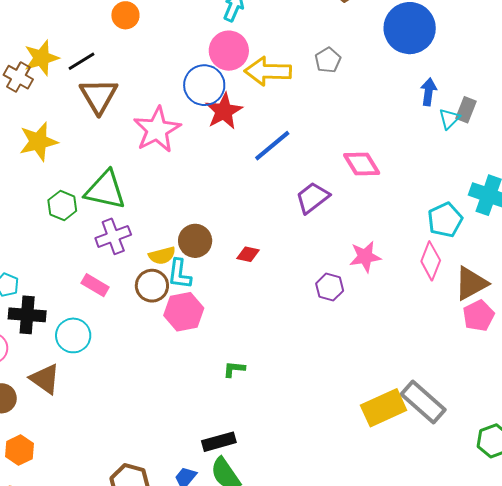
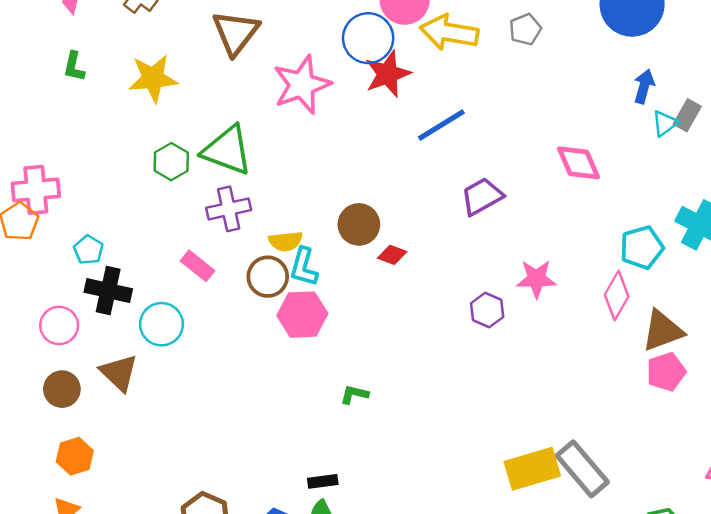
pink diamond: (362, 164) -> (578, 163), moved
brown circle: (195, 241) -> (359, 224), moved
black rectangle: (219, 442) -> (323, 481), size x0.7

